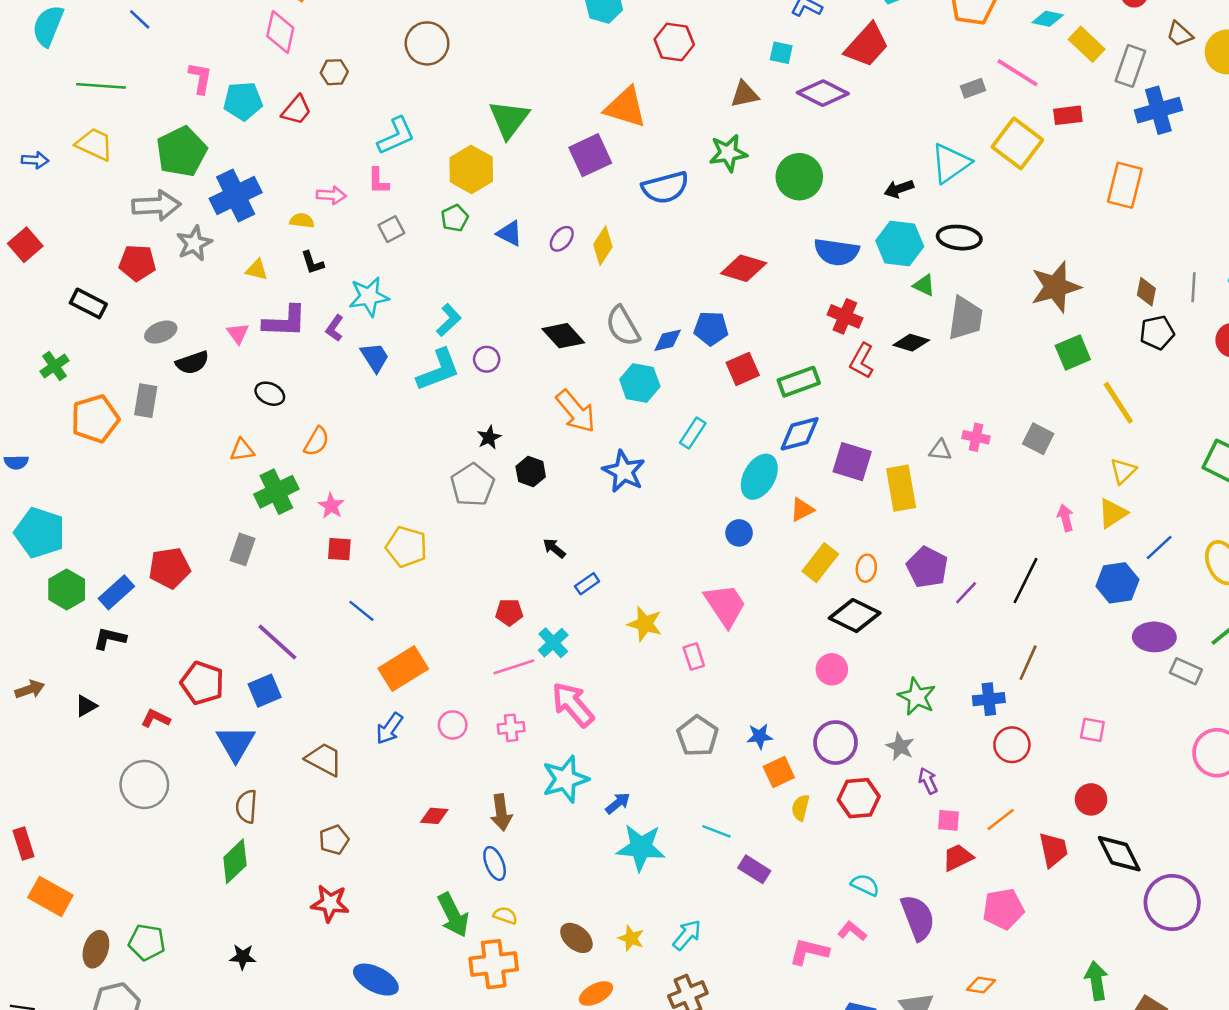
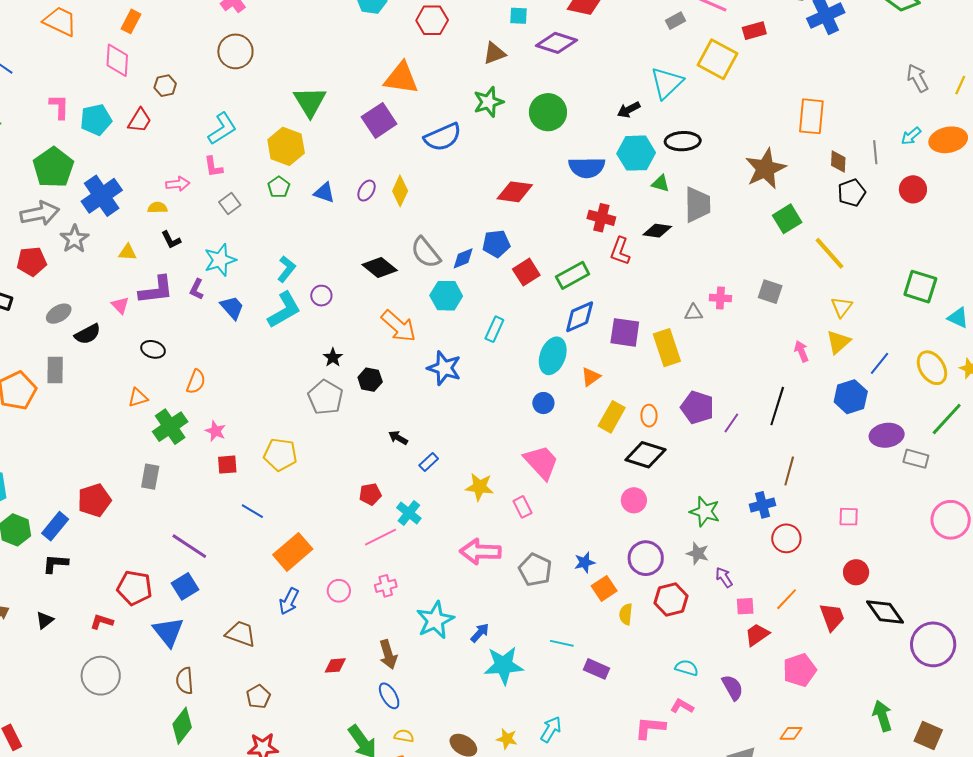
orange rectangle: (1125, 185) -> (811, 116), moved
pink arrow: (573, 704) -> (480, 552), moved, turned -39
purple semicircle: (918, 918) -> (733, 687), size x0.7

